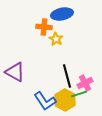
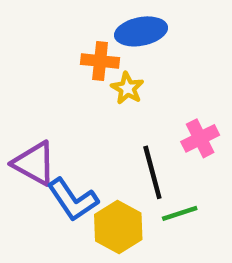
pink cross: (85, 83) -> (200, 138), moved
yellow hexagon: (65, 100) -> (118, 227), moved
blue L-shape: (45, 101) -> (73, 200), moved

